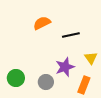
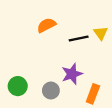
yellow triangle: (91, 58) -> (101, 33), moved

